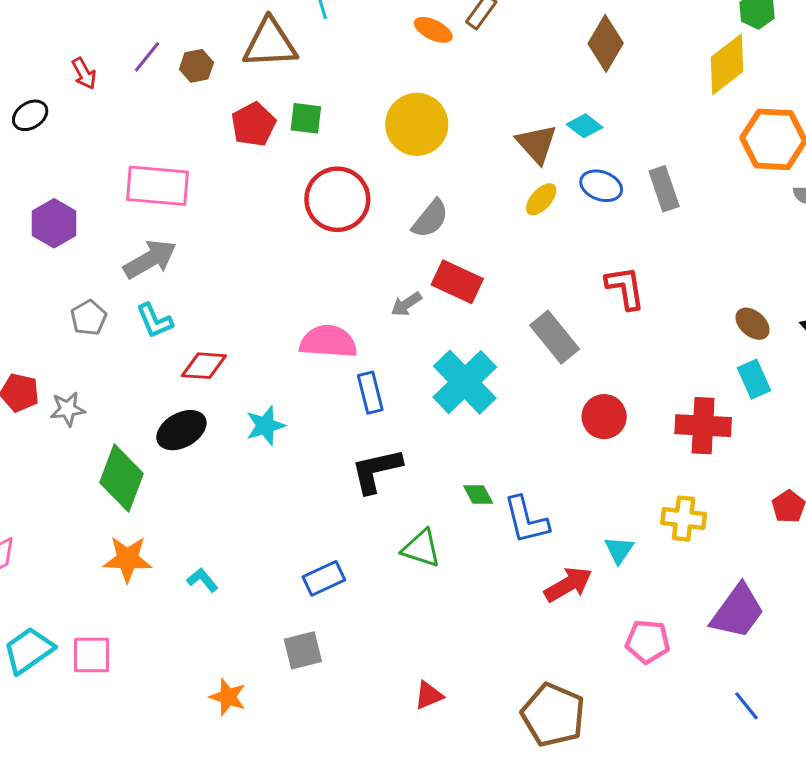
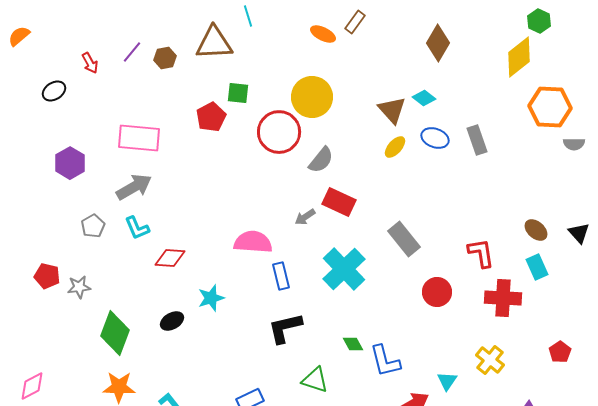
red pentagon: (253, 124) -> (211, 117), moved
red circle: (337, 199) -> (279, 132), moved
red L-shape: (625, 288) -> (481, 253), moved
black ellipse: (181, 430) -> (172, 321), moved, size x0.7
yellow cross: (684, 519) -> (490, 360), turned 32

